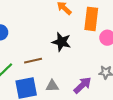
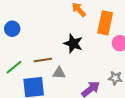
gray triangle: (52, 86) -> (59, 73), moved

